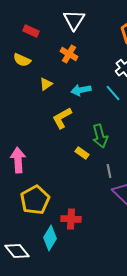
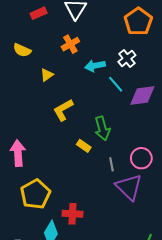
red rectangle: (31, 31) -> (39, 13), moved, turned -49
orange cross: (69, 54) -> (70, 44), turned 30
cyan arrow: (81, 90) -> (95, 66), moved

